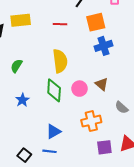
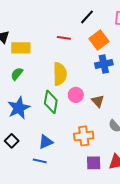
yellow rectangle: (21, 20) -> (21, 48), moved
orange square: (96, 22) -> (99, 40), turned -30
pink circle: (80, 89) -> (76, 95), moved
blue star: (22, 100) -> (19, 108), size x1.6
black square: (24, 155) -> (12, 141), moved

